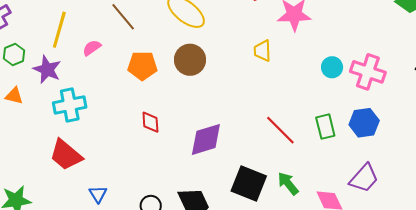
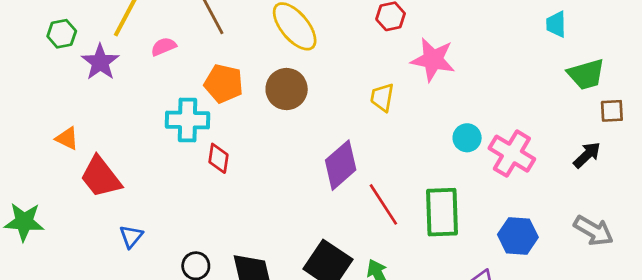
orange triangle: (14, 96) -> (67, 138), moved
cyan cross: (70, 105) -> (187, 120), moved
blue hexagon: (364, 123) -> (518, 236), moved
green rectangle: (325, 127) -> (442, 212), size x1.5
purple diamond: (206, 139) -> (341, 165), moved, turned -36

